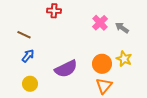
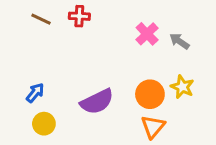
brown line: (24, 35) -> (41, 19), moved
blue arrow: (28, 56) -> (35, 93), moved

